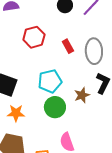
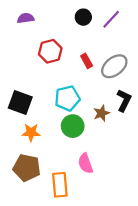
gray ellipse: (94, 51) -> (114, 66), turned 55

